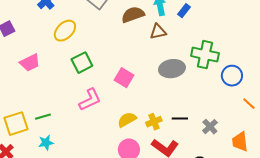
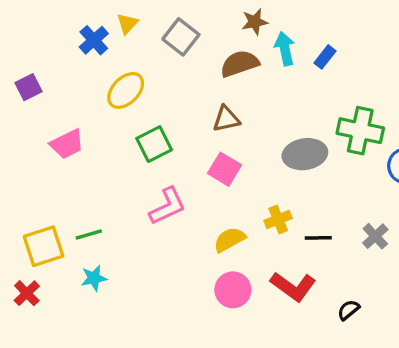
brown triangle: (158, 32) -> (226, 119), moved
yellow cross: (154, 122) -> (278, 219), moved
gray cross: (210, 127) -> (375, 236), moved

